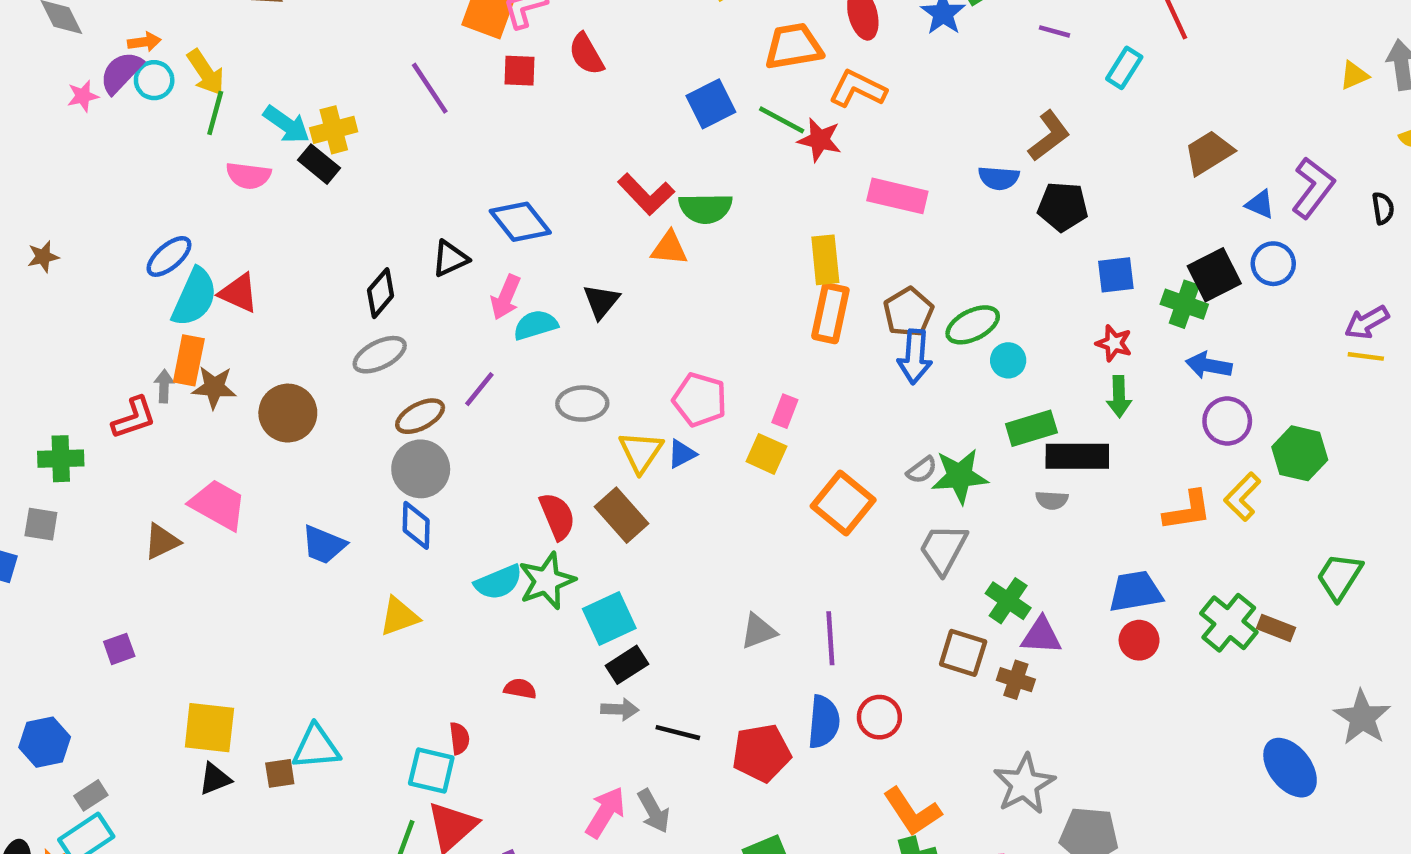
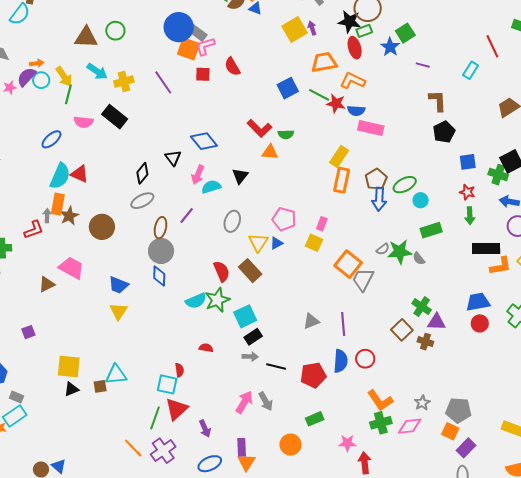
purple line: (1055, 31) -> (423, 65), moved
cyan arrow: (287, 124) -> (97, 71), moved
yellow cross: (334, 130) -> (124, 82), moved
brown L-shape: (1049, 136) -> (438, 101), turned -55
black rectangle: (319, 164) -> (115, 117), size x1.4
blue semicircle: (999, 178) -> (356, 111), moved
black pentagon: (1063, 207) -> (444, 132), turned -30
green semicircle: (705, 208) -> (286, 134), size x0.7
blue ellipse: (169, 256) -> (51, 139), moved
black triangle: (450, 259) -> (173, 158), turned -42
yellow rectangle: (825, 260) -> (339, 157), turned 40
brown star: (214, 387) -> (69, 216), turned -30
gray ellipse: (582, 404) -> (232, 221), turned -70
brown ellipse: (420, 416) -> (160, 228), turned -50
black rectangle: (1077, 456) -> (486, 249), moved
gray semicircle: (1052, 500) -> (419, 259), moved, turned 48
gray trapezoid: (943, 549) -> (363, 280), moved
yellow triangle: (399, 616) -> (119, 311), moved, turned -36
brown square: (963, 653) -> (402, 330), turned 30
gray star: (1024, 784) -> (422, 403), moved, size x0.6
gray rectangle: (91, 795) -> (17, 397), turned 56

